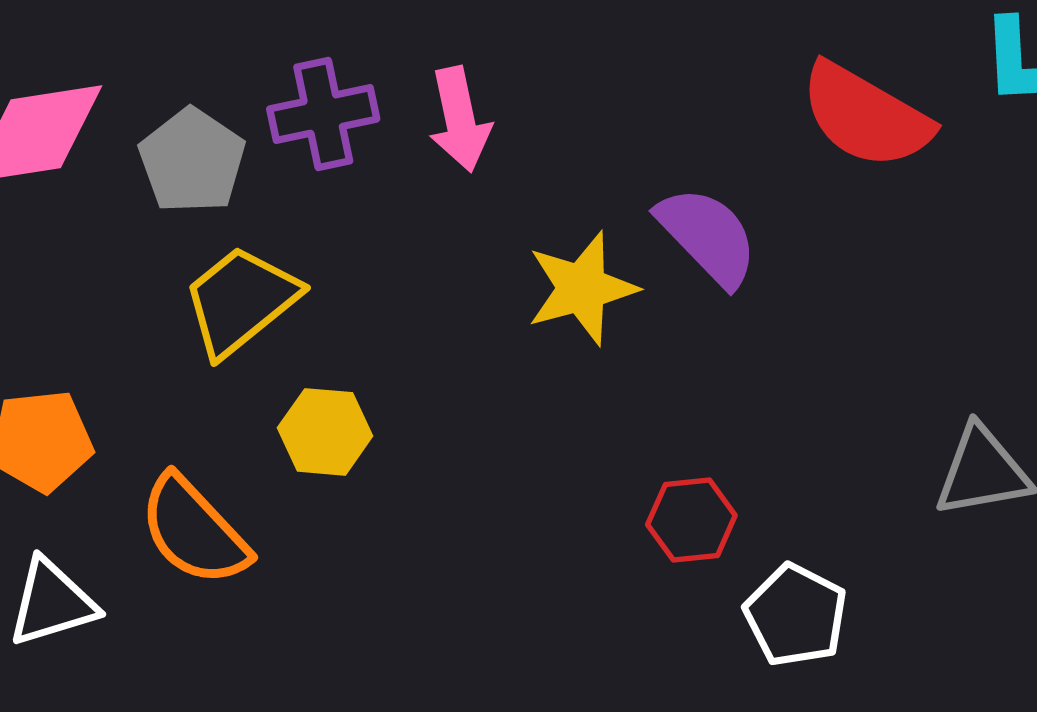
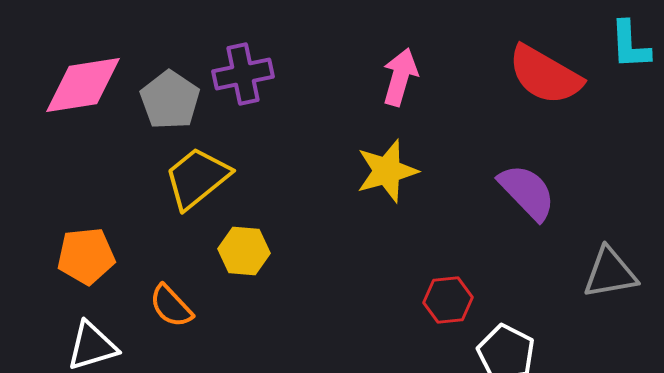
pink arrow: (460, 119) -> (400, 77), moved, turned -152
purple semicircle: (708, 236) -> (527, 192), moved
orange semicircle: (194, 531) -> (171, 306), size x0.7

